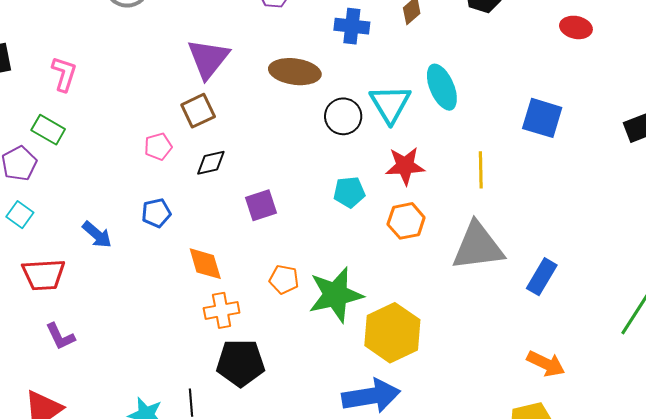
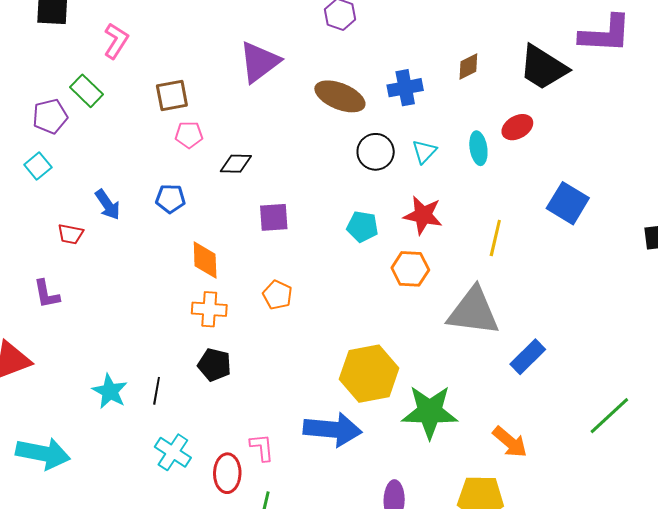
blue cross: (352, 26) -> (405, 88), moved, turned -32
red ellipse: (576, 27) -> (517, 127), moved, turned -56
cyan ellipse: (442, 87) -> (478, 148), size x0.7
cyan triangle: (390, 104) -> (424, 152), size x0.6
brown square: (198, 111) -> (172, 96), moved
red trapezoid: (44, 275) -> (70, 234), moved, size x0.6
green star: (336, 295) -> (430, 412), moved
black pentagon: (241, 363) -> (214, 365), size x0.7

